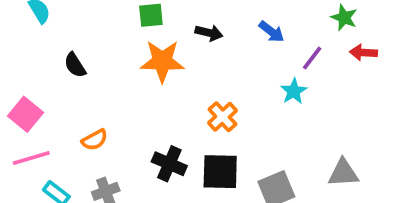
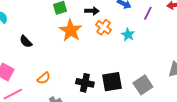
orange star: (162, 61) -> (71, 30), turned -30
cyan star: (294, 91) -> (128, 35), moved
orange cross: (222, 117) -> (104, 27), moved

